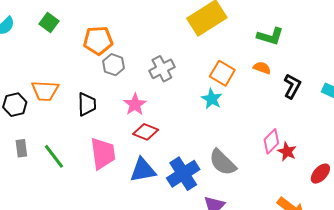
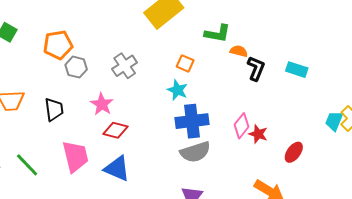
green L-shape: (270, 36) -> (217, 33), moved
orange semicircle: (262, 68) -> (239, 51), moved
orange square: (222, 73) -> (185, 63), size x0.7
gray semicircle: (223, 162) -> (195, 152), turned -56
blue triangle: (143, 170) -> (117, 169), turned 40
blue cross: (183, 174) -> (192, 121), moved, turned 32

